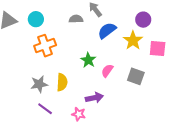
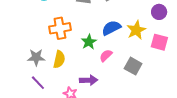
purple circle: (143, 20) -> (159, 12), moved
blue semicircle: (107, 31) -> (111, 28), moved
orange cross: (45, 46) -> (60, 28), moved

